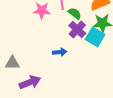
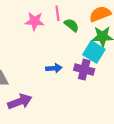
purple cross: (77, 30) -> (84, 70), moved, turned -30

